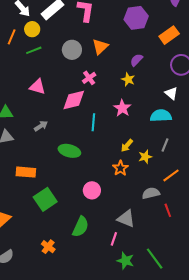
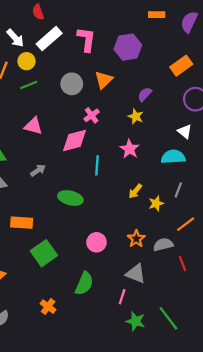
purple hexagon: (136, 18) -> (128, 47), moved
orange star: (120, 168) -> (136, 239), moved

